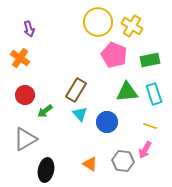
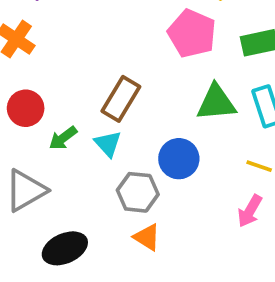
cyan triangle: (80, 114) -> (108, 144), moved
gray hexagon: (123, 161) -> (138, 192), moved
black ellipse: (46, 170) -> (65, 248), turned 55

